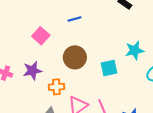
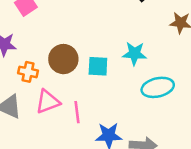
brown circle: (75, 57) -> (63, 59), moved

